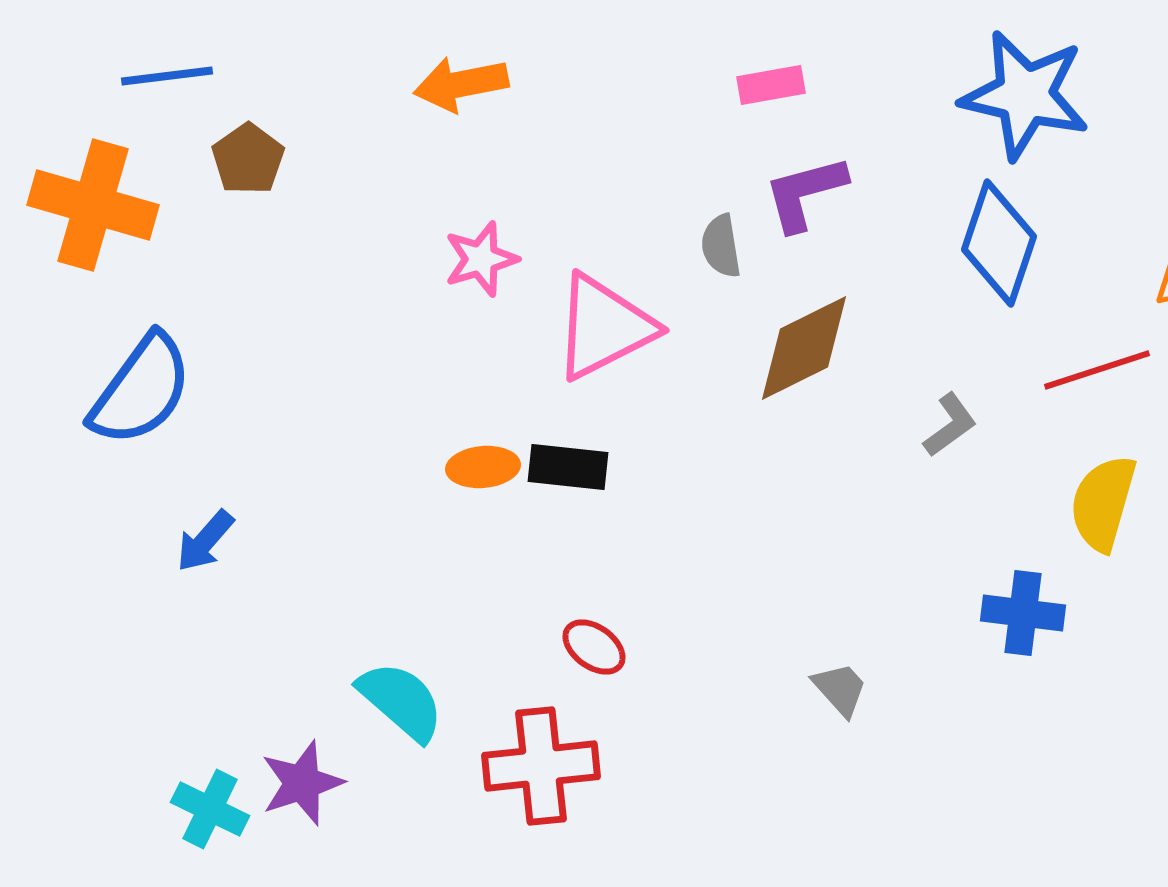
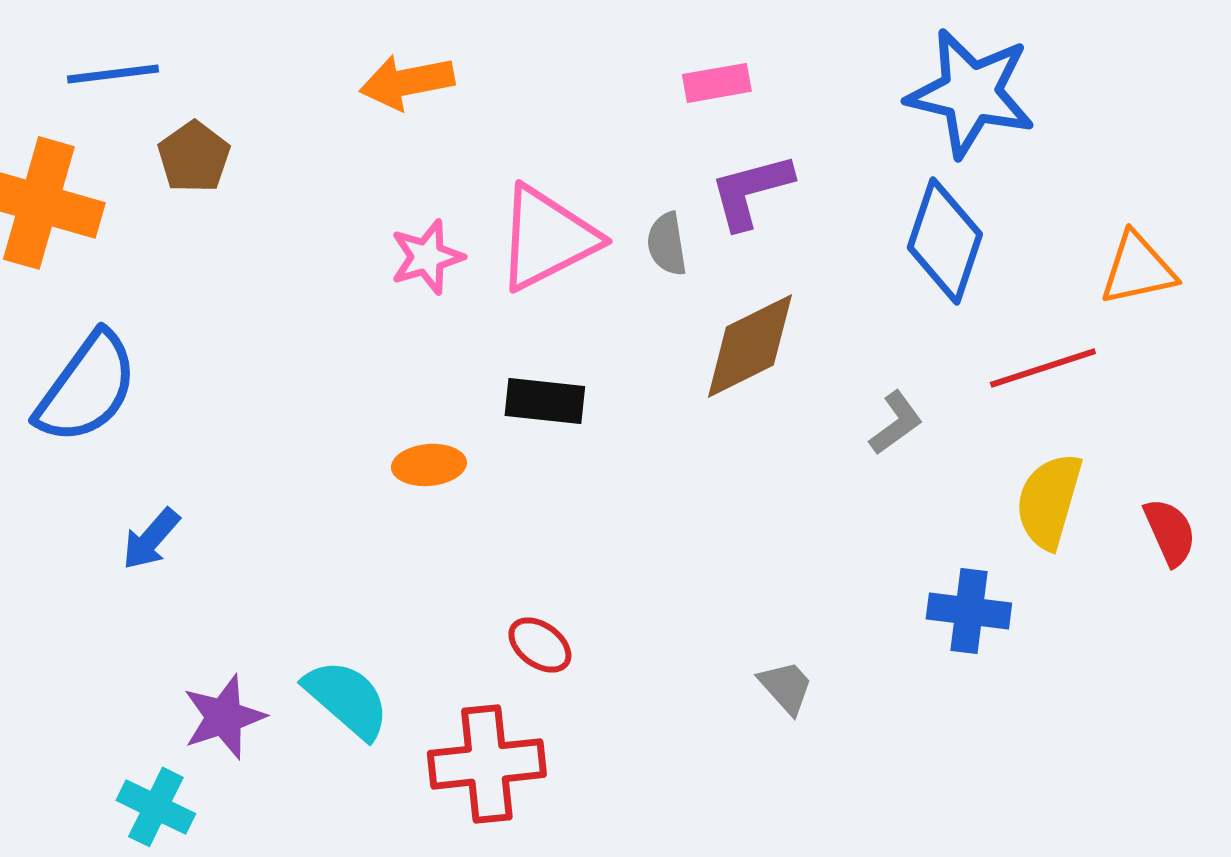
pink triangle: (604, 327) -> (547, 238), moved
black rectangle: (568, 467) -> (545, 401), moved
purple star: (302, 783) -> (224, 717), moved

